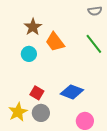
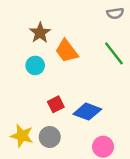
red square: (37, 93) -> (56, 104), moved, turned 32
yellow star: (18, 112) -> (22, 136), turned -30

